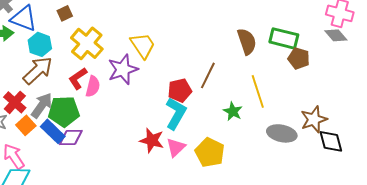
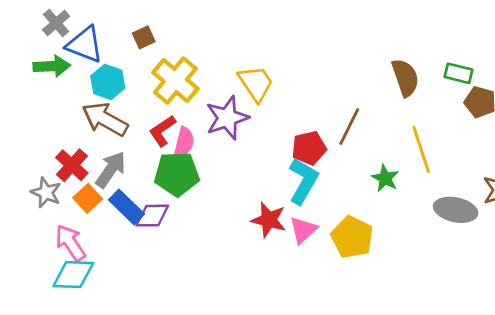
green rectangle: (284, 38) -> (458, 73), size x0.7
brown arrow: (38, 70) -> (105, 119), turned -108
green pentagon: (64, 111) -> (177, 174), moved

